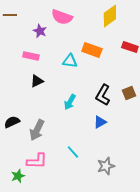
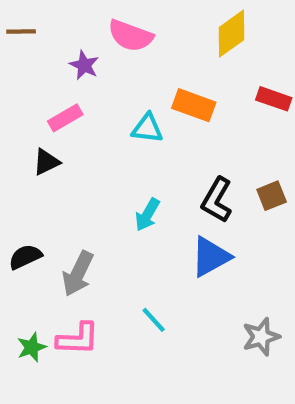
pink rectangle: (31, 56) -> (65, 118), turned -42
black triangle: (37, 81) -> (46, 162), moved
blue triangle: (100, 122) -> (211, 257), size x1.5
gray star: (106, 166) -> (261, 337), moved
green star: (18, 176) -> (32, 347), moved

